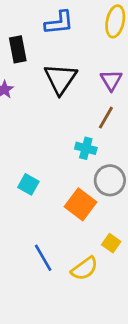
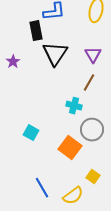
black rectangle: (18, 49) -> (36, 31), moved

